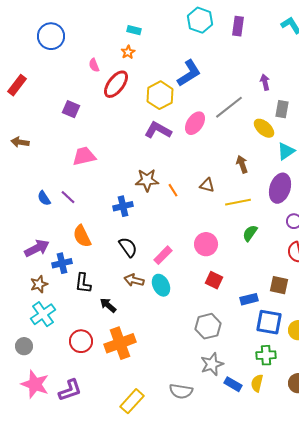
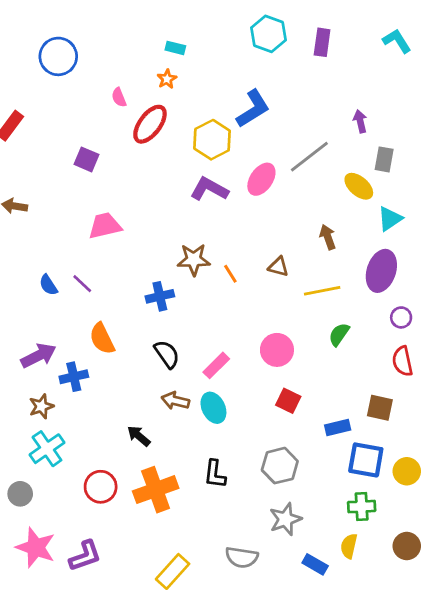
black L-shape: (83, 283) -> (215, 474), moved
blue rectangle: (233, 384) -> (315, 564), moved

